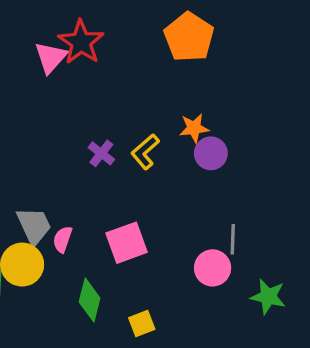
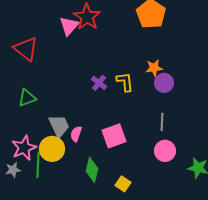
yellow L-shape: (145, 152) -> (125, 82), turned 125
gray line: (233, 239) -> (162, 122), moved
yellow square: (142, 324) -> (123, 184), turned -35

